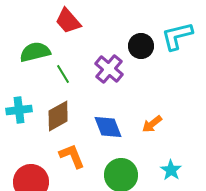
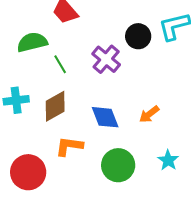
orange L-shape: (72, 156) -> (69, 146), turned -60

